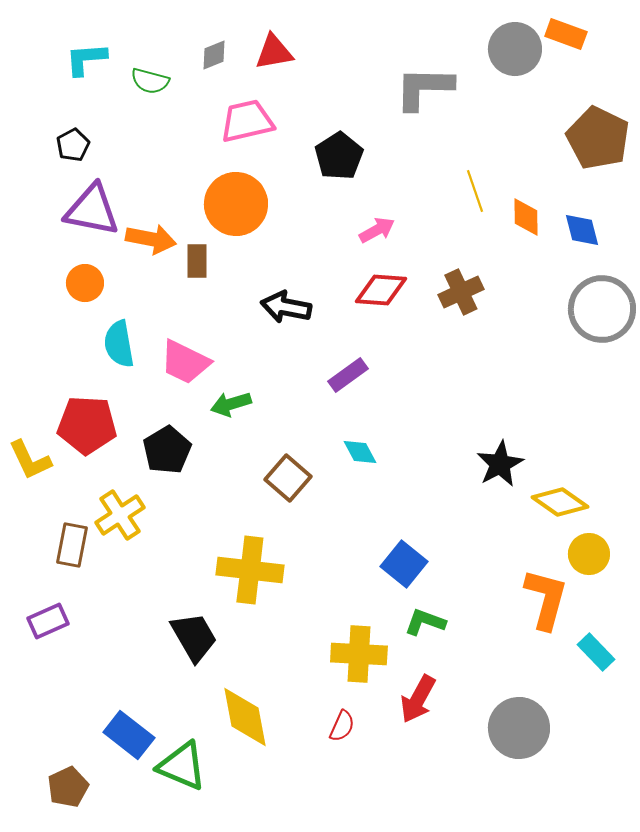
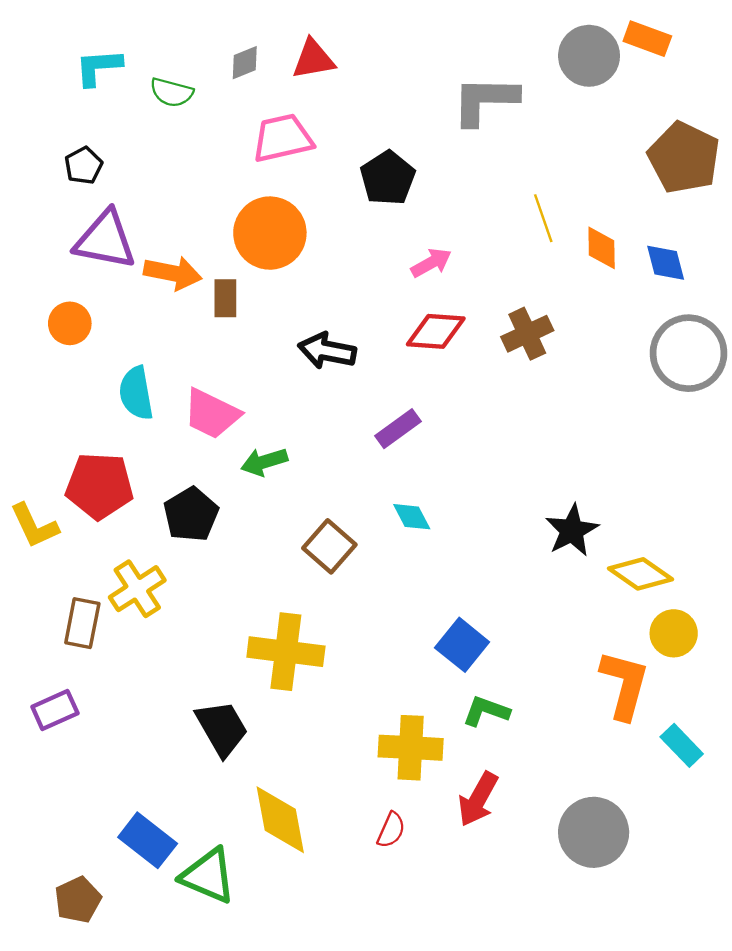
orange circle: (85, 283) -> (70, 323), moved

